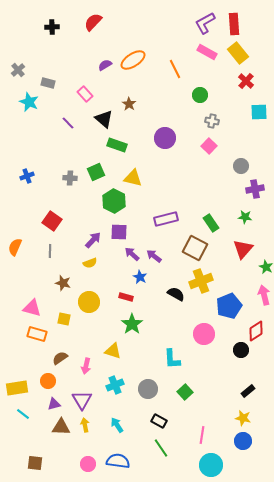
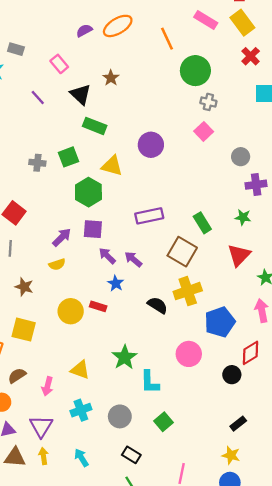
green circle: (200, 95) -> (195, 71), size x1.6
purple circle: (165, 138) -> (151, 145), moved
yellow circle: (89, 302) -> (71, 311), moved
yellow square: (64, 319) -> (24, 330), size x1.5
green star: (132, 324) -> (125, 357), moved

